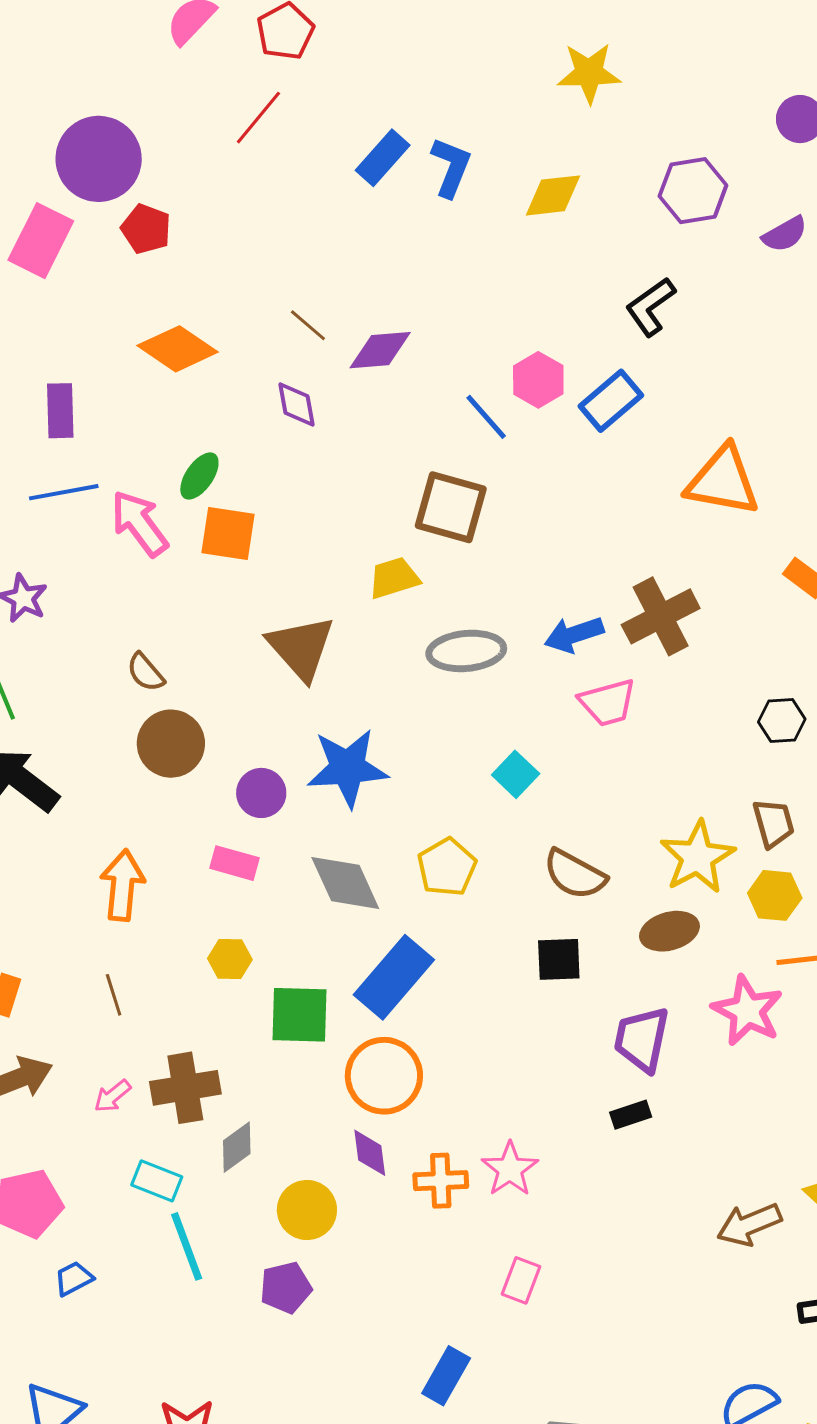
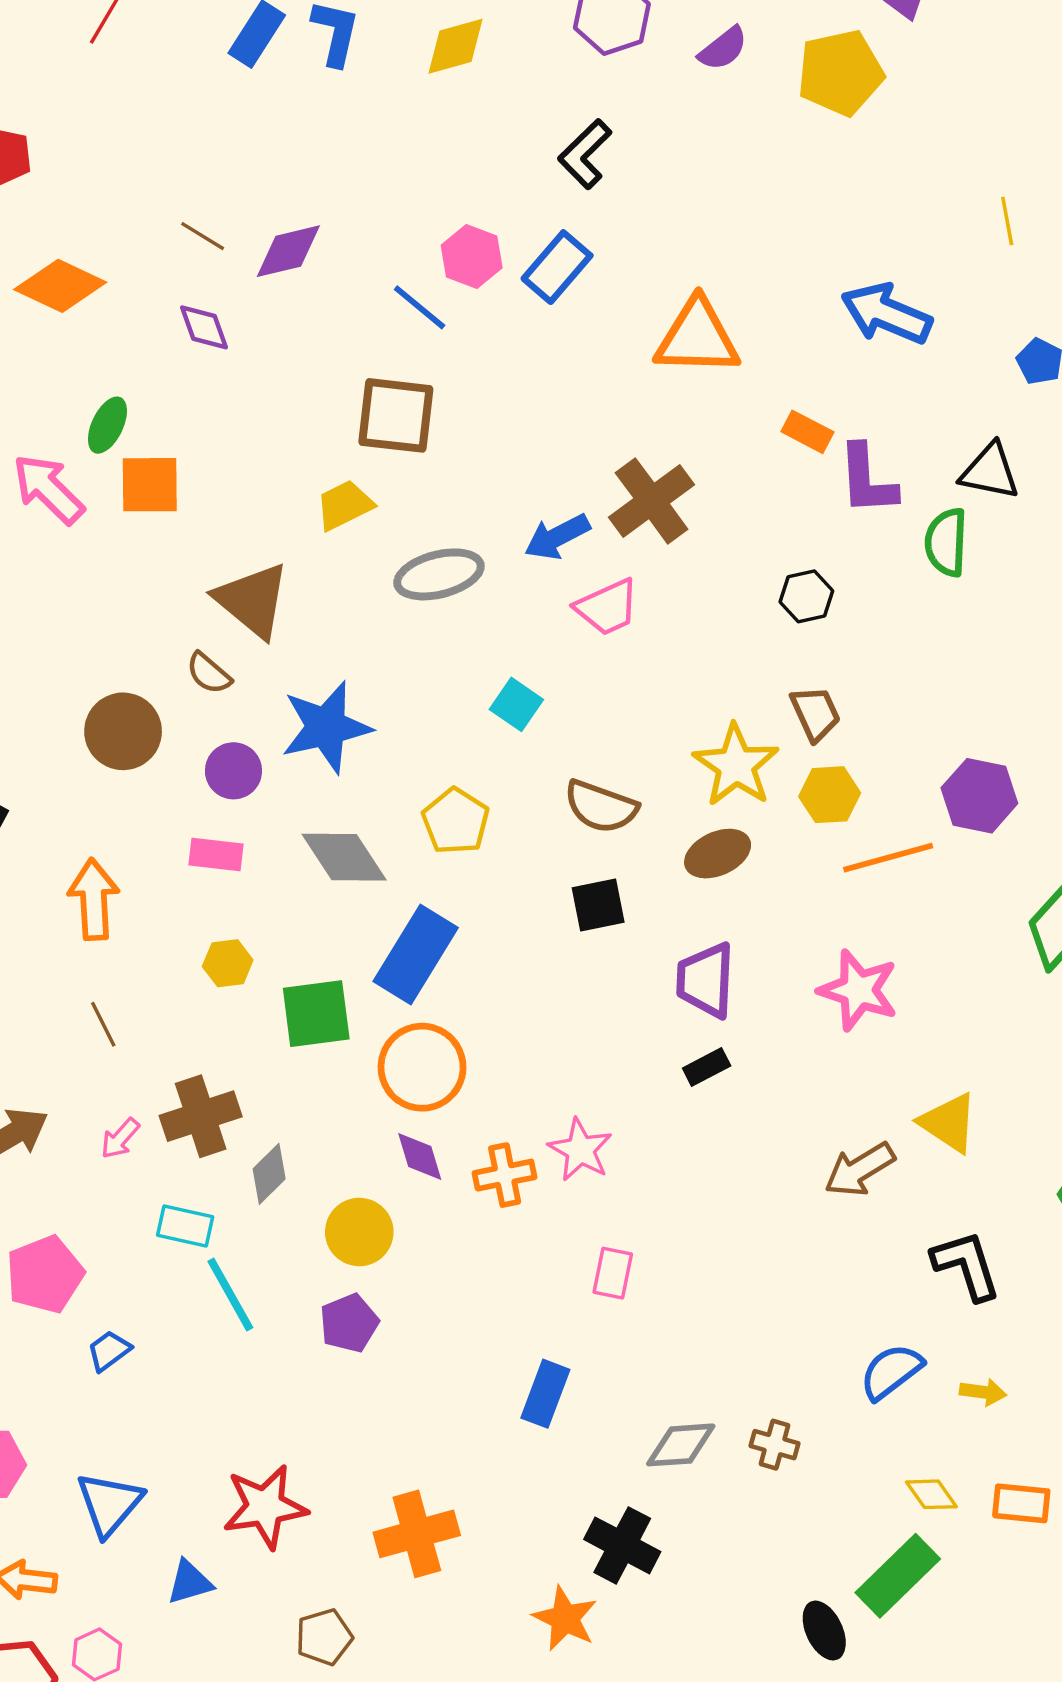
brown semicircle: (146, 672) -> (209, 673), moved
pink star: (747, 1011) -> (858, 990), moved

